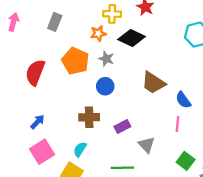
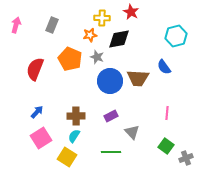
black diamond: (132, 38) -> (119, 39), turned -35
brown trapezoid: (153, 83) -> (138, 78), turned -30
blue circle: (105, 86) -> (110, 81), moved, size x1.6
blue semicircle: (183, 100) -> (164, 67), moved
brown cross: (89, 117) -> (76, 116), moved
pink line: (177, 124) -> (167, 113), moved

